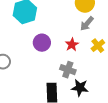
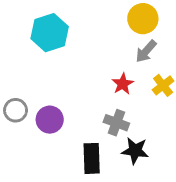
purple circle: (42, 43) -> (50, 120), moved

